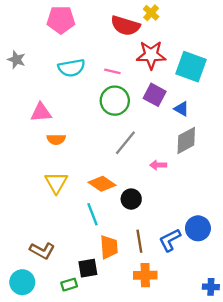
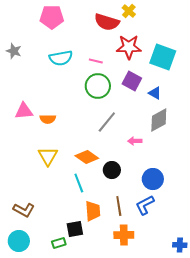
pink triangle: (41, 112) -> (24, 111), moved
blue circle: (198, 228) -> (153, 179), moved
brown L-shape: (42, 251) -> (24, 210), moved

